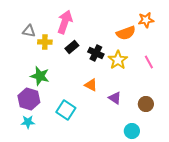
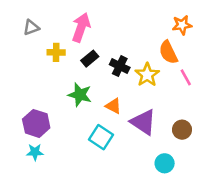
gray triangle: (29, 31) -> (31, 27), moved, turned -32
orange semicircle: (126, 33) -> (168, 52), moved, turned 84
green star: (40, 76) -> (80, 95), moved
purple triangle: (115, 98) -> (143, 122), size x1.6
cyan square: (66, 110) -> (101, 137), moved

